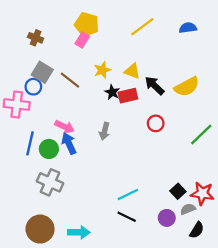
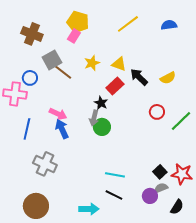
brown cross: (36, 38) -> (32, 34), size x1.5
gray square: (42, 72) -> (52, 60), moved, turned 30
yellow semicircle: (187, 87) -> (168, 78), size x0.7
black star: (112, 92) -> (101, 103), moved
red rectangle: (128, 96) -> (115, 86), turned -30
red circle: (156, 123) -> (157, 112), moved
green circle: (49, 149) -> (102, 127), moved
cyan line: (128, 195) -> (115, 175), turned 36
gray semicircle: (188, 209) -> (161, 188), moved
cyan arrow: (79, 232) -> (89, 209), moved

